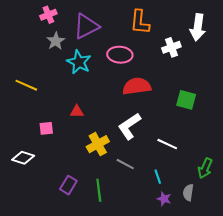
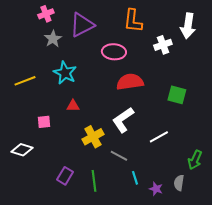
cyan star: (79, 62) -> (65, 73), moved
yellow line: (26, 85) -> (25, 81), turned -45
white line: (167, 144) -> (159, 137), turned -54
cyan line: (158, 177) -> (135, 178), moved

